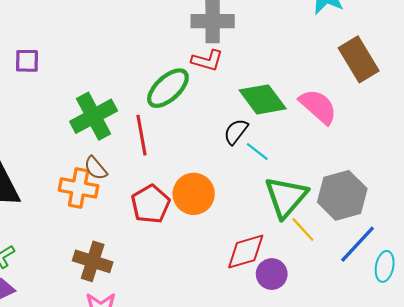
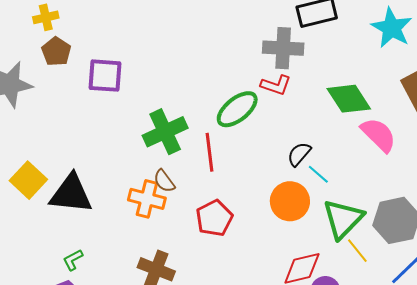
purple square: (27, 61) -> (105, 76), size x1.5
green diamond: (263, 99) -> (349, 99), moved
orange circle: (194, 194) -> (290, 201), moved

